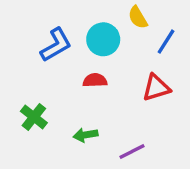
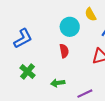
blue L-shape: (56, 45) -> (23, 39), moved
red semicircle: (95, 80) -> (64, 51), turned 80

